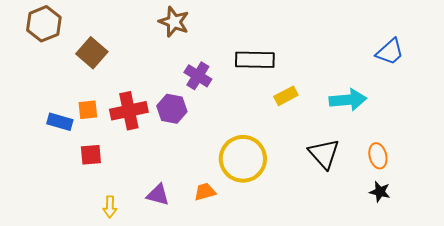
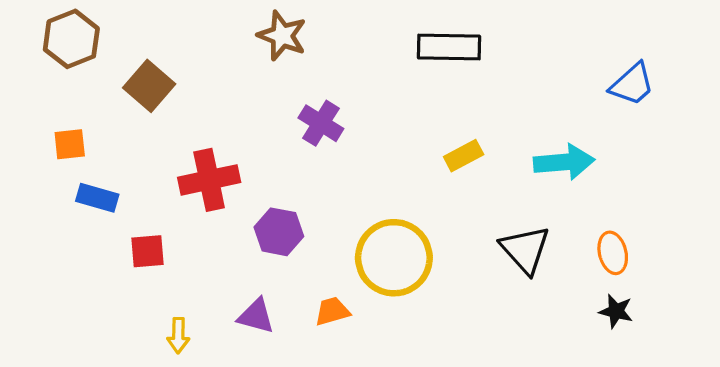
black rectangle: (255, 60) -> (449, 47), moved
purple hexagon: (172, 109) -> (279, 232), moved
orange square: (88, 110) -> (70, 144), moved

